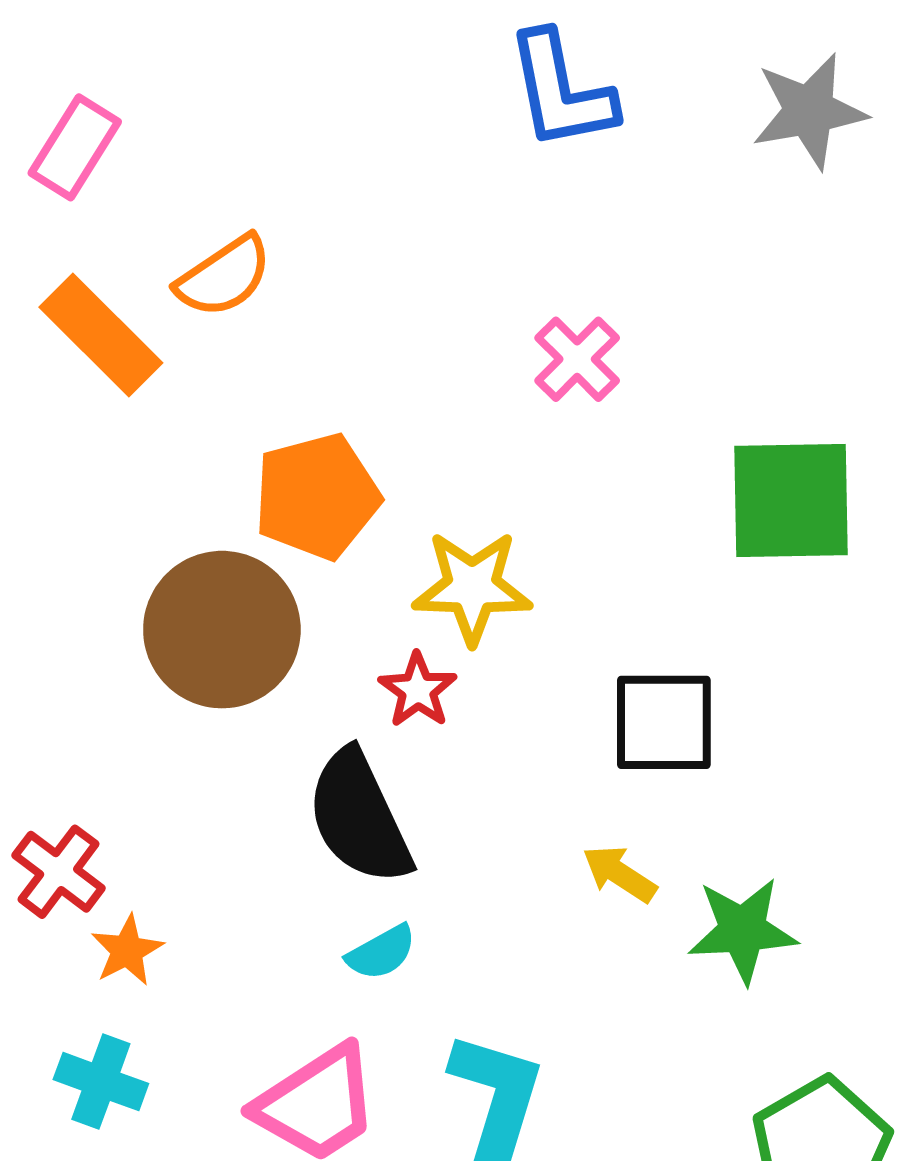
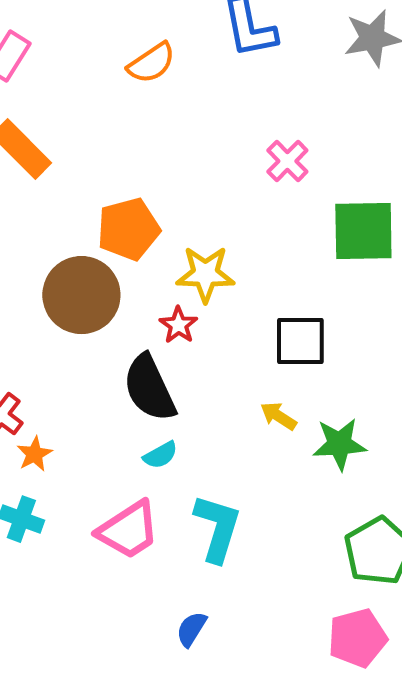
orange semicircle: (224, 276) -> (151, 63), moved
pink cross: (577, 359) -> (287, 161), moved

